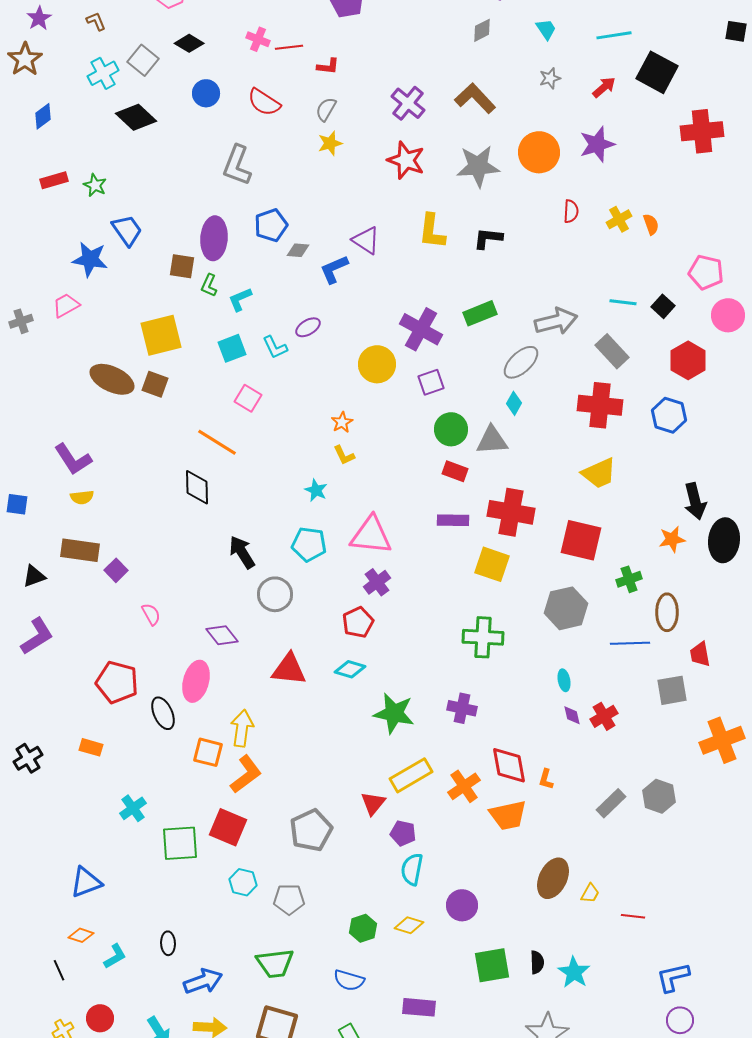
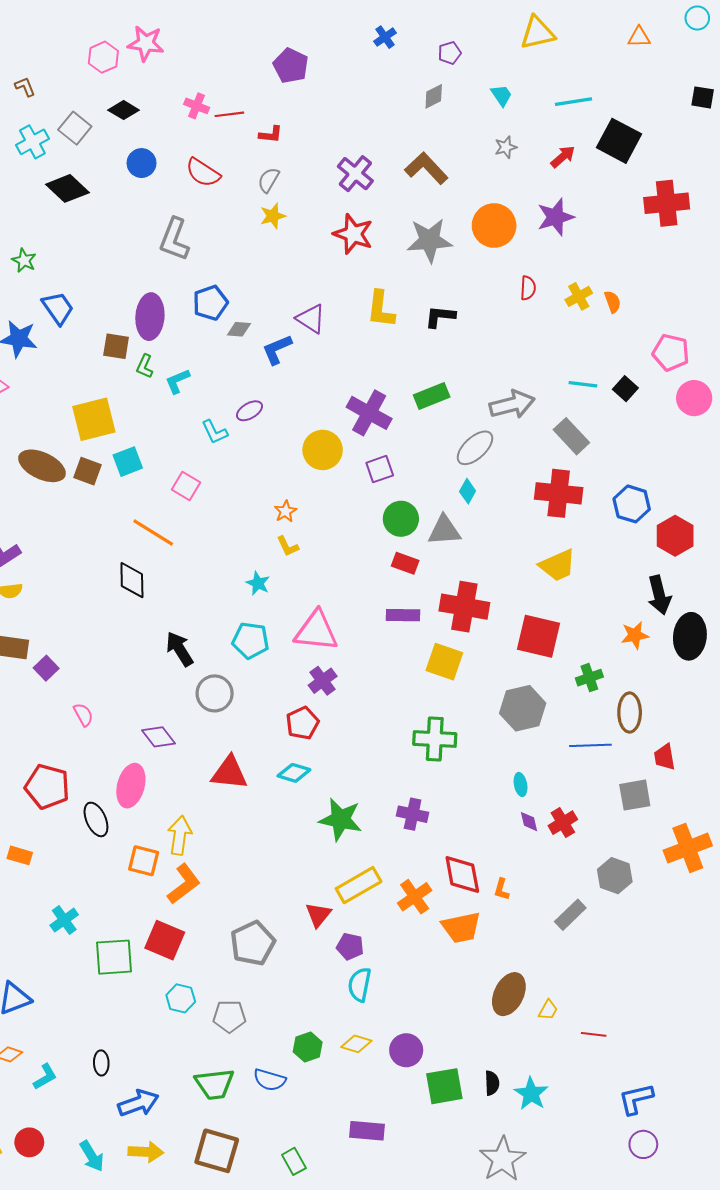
cyan square: (232, 348) -> (128, 462), moved
red hexagon: (688, 360) -> (675, 536), moved
gray hexagon: (659, 796) -> (615, 876), moved
purple circle: (462, 905) -> (406, 1050), moved
blue semicircle: (349, 980) -> (270, 1080), moved

